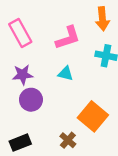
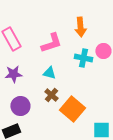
purple circle: (31, 100) -> (20, 106), moved
brown cross: (68, 140) -> (51, 95), moved

